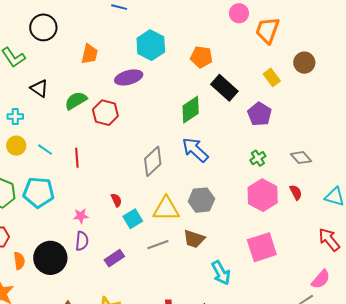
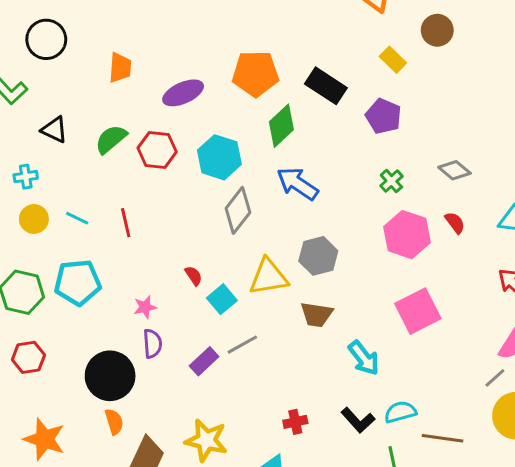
cyan hexagon: (151, 45) -> (219, 157), moved
orange pentagon: (201, 57) -> (256, 74), moved, size x1.4
gray line: (158, 245) -> (242, 345), moved
orange semicircle: (19, 261) -> (114, 422), moved

